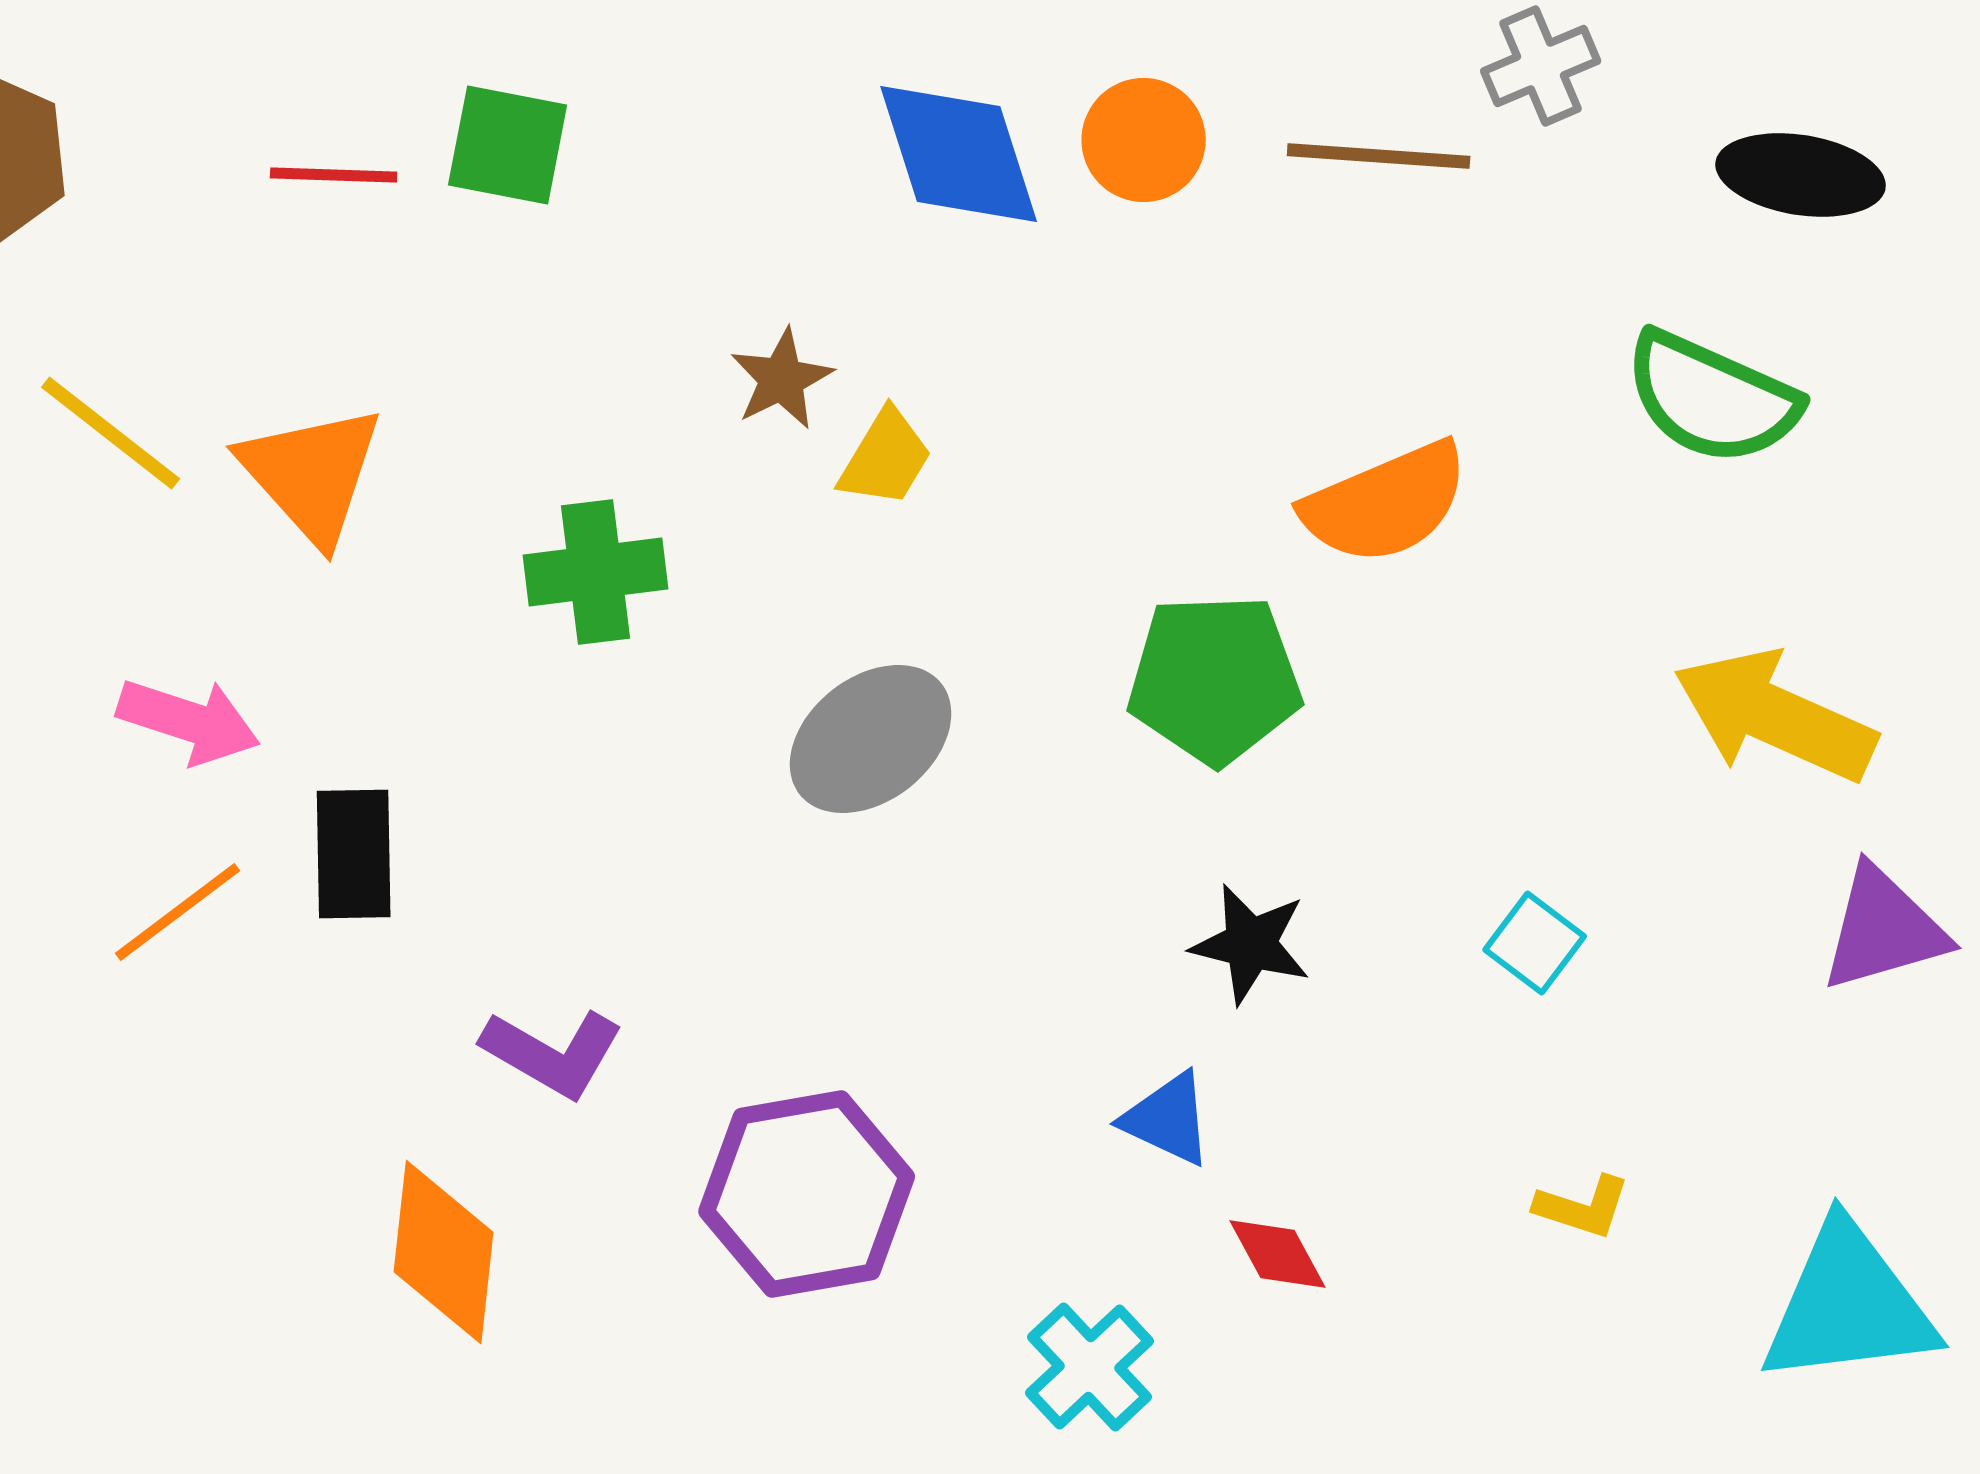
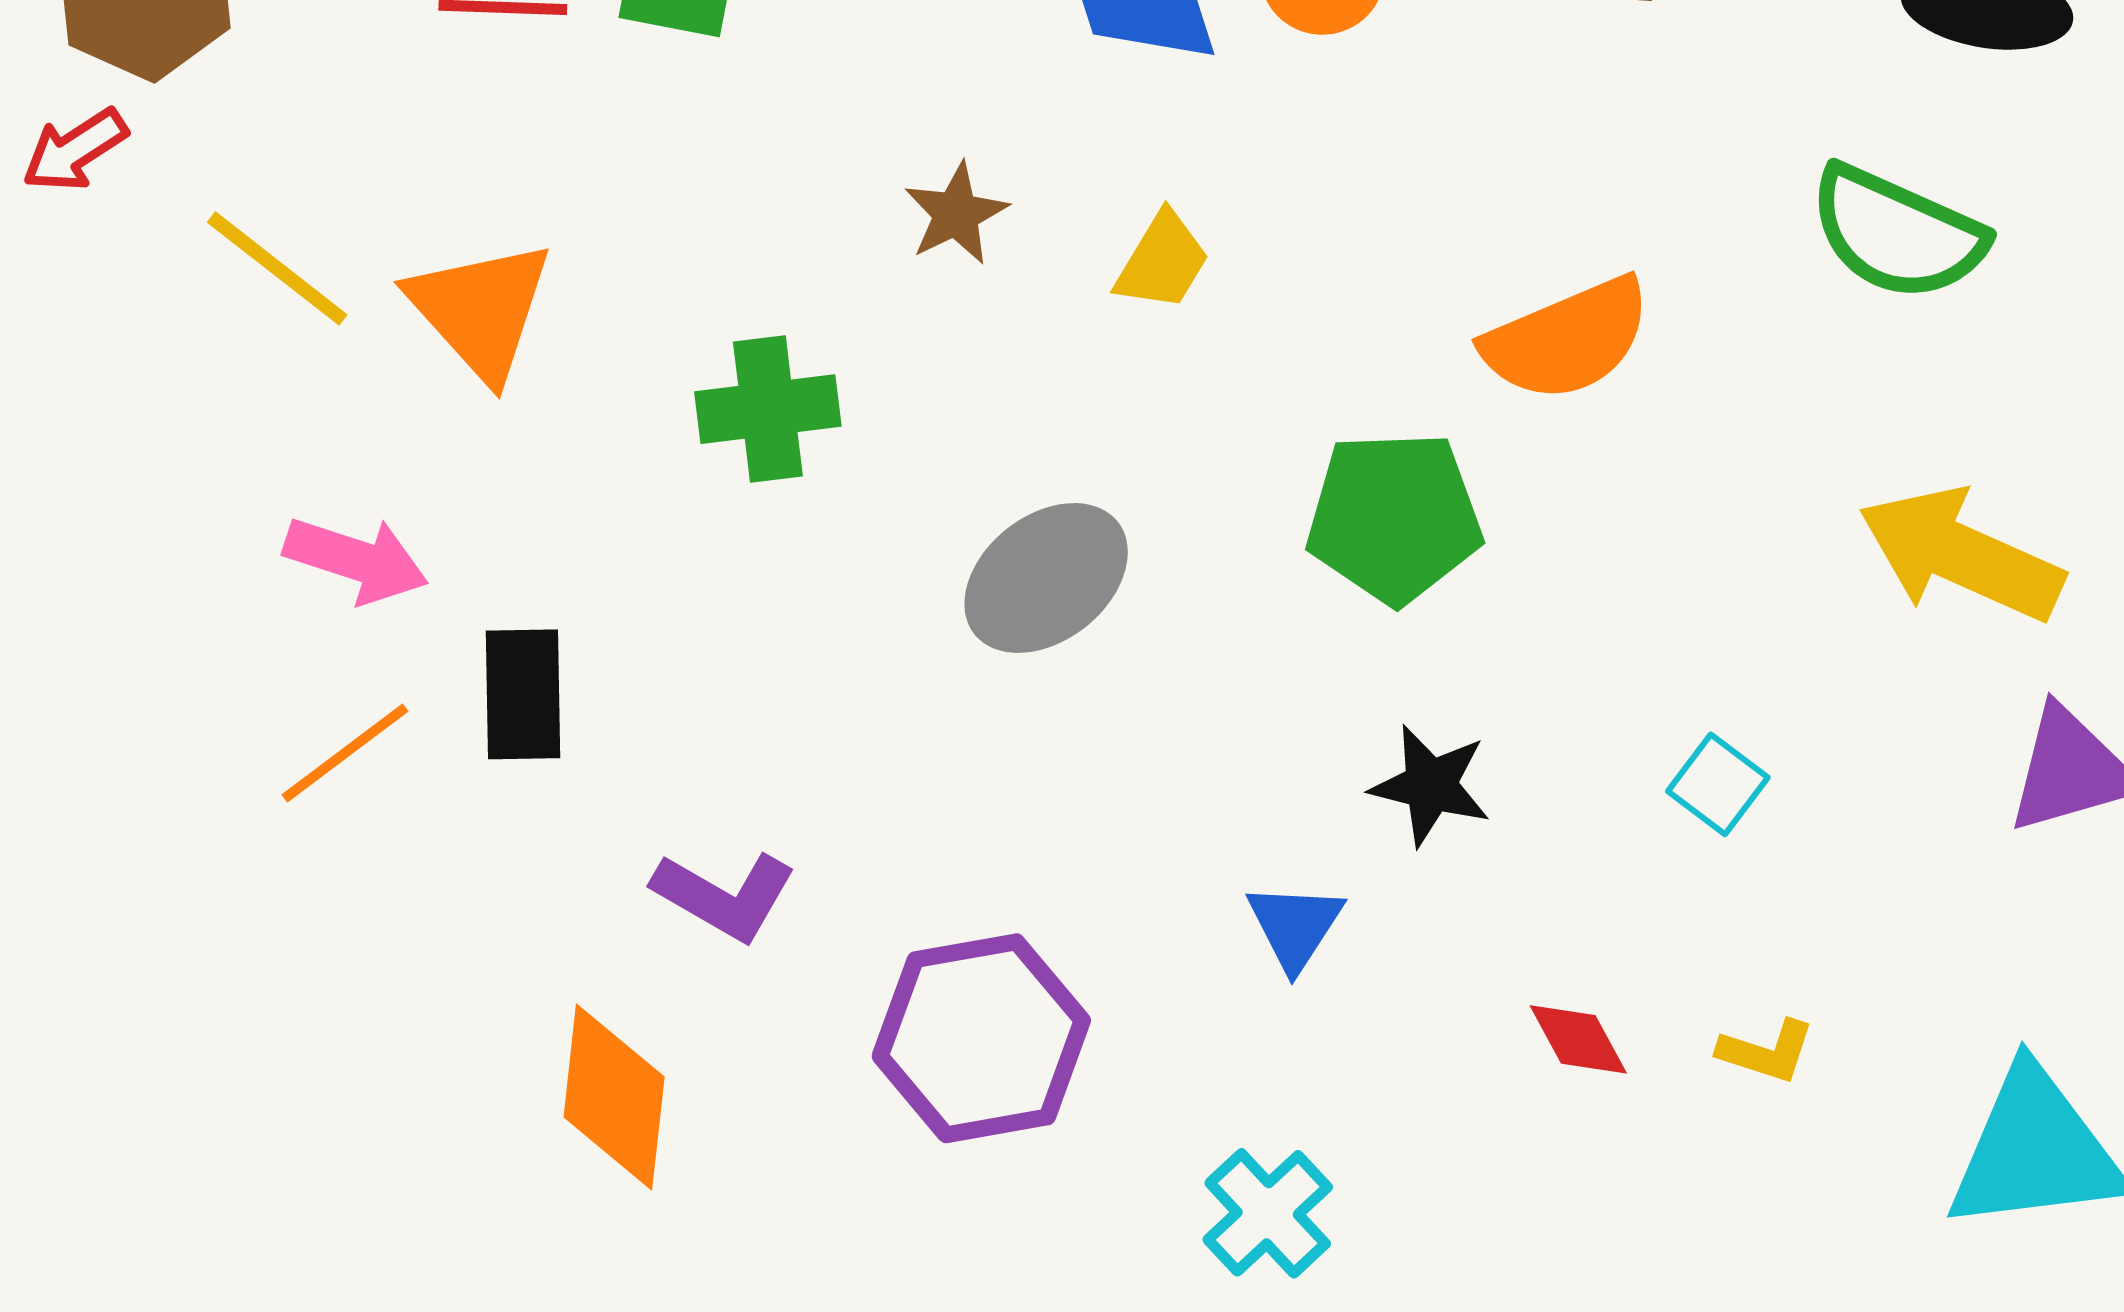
yellow trapezoid: (886, 458) -> (1162, 261), moved
blue triangle: (1168, 1119) -> (1295, 926), moved, turned 38
red diamond: (1278, 1254) -> (1578, 1039), moved

